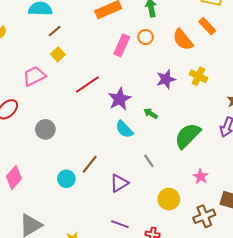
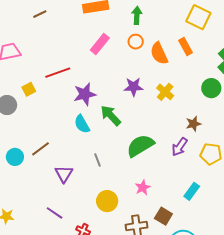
orange circle: (146, 37) -> (136, 42), moved
yellow square: (58, 54) -> (29, 89), moved
green arrow: (151, 113) -> (111, 116), size x1.6
purple triangle: (119, 183) -> (64, 174), turned -42

